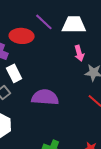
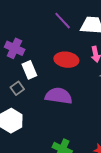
red ellipse: (22, 36) -> (66, 60), moved

